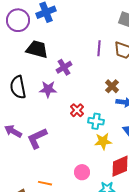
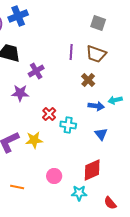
brown cross: (112, 86) -> (88, 80), moved
yellow star: (103, 141) -> (34, 140), moved

